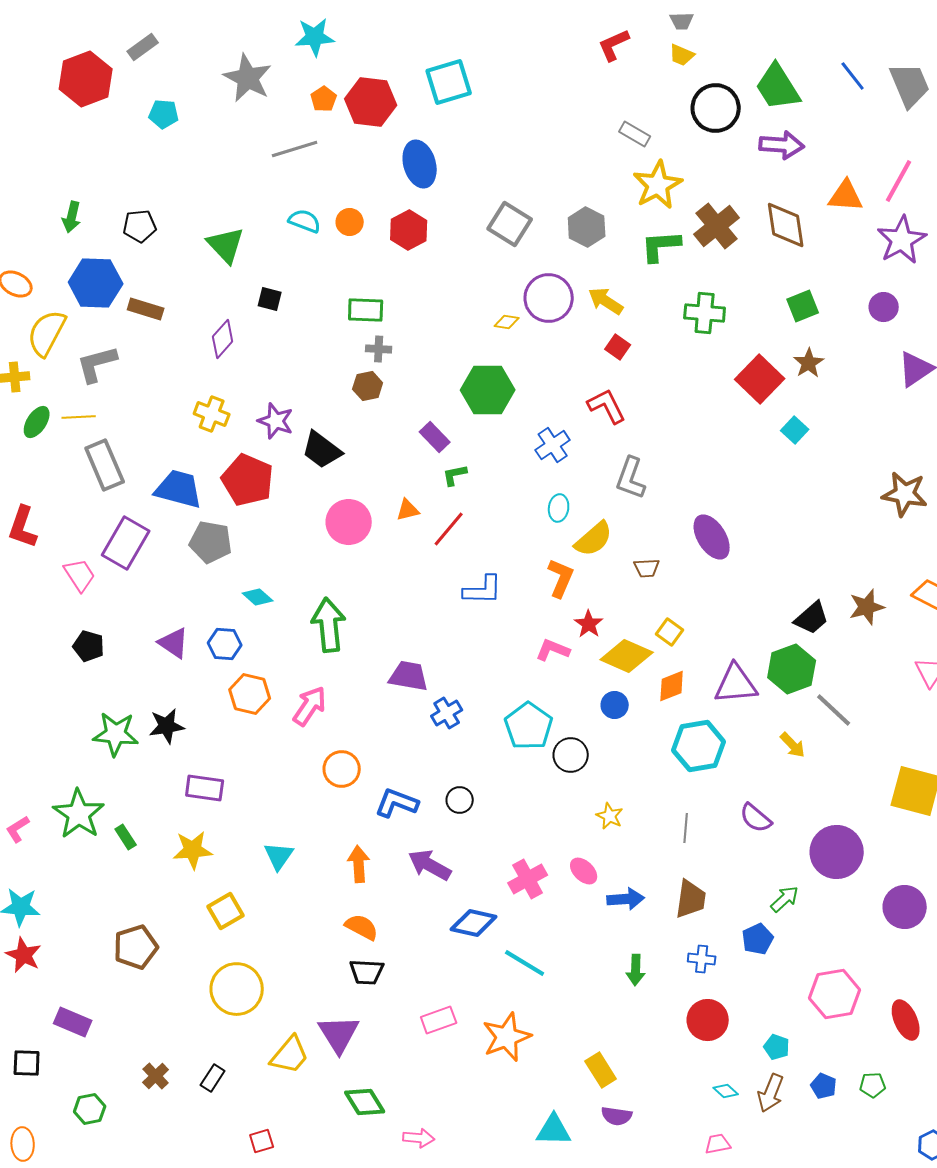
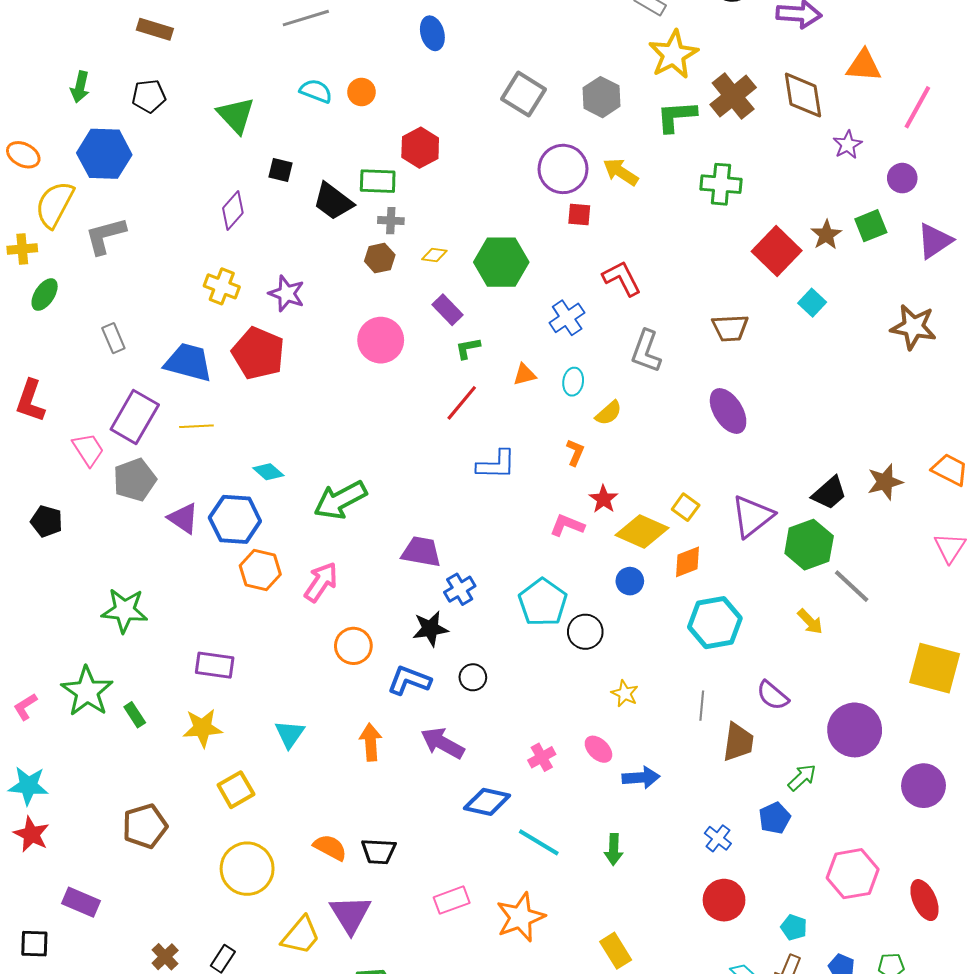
blue ellipse: (420, 164) -> (432, 33), size x0.7
pink line: (899, 181) -> (917, 107), moved
red hexagon: (409, 230) -> (420, 148), moved
purple star: (902, 240) -> (848, 145), moved, size x0.6
green square: (803, 306) -> (871, 226), moved
brown rectangle: (146, 309) -> (155, 29), moved
yellow diamond: (507, 322) -> (434, 255), moved
red square: (618, 347) -> (579, 215), moved, turned -30
yellow line: (79, 417) -> (196, 426), moved
black trapezoid: (322, 450) -> (333, 201), moved
gray rectangle: (105, 465) -> (113, 338), size x0.6
brown star: (905, 494) -> (913, 327), moved
orange triangle: (408, 510) -> (525, 375), moved
pink circle: (349, 522) -> (381, 340), moved
yellow semicircle: (594, 539) -> (609, 413), size x0.7
gray pentagon: (211, 542) -> (135, 480), moved, turned -30
brown trapezoid: (647, 568) -> (730, 328), moved, size x1.4
orange L-shape: (561, 578) -> (575, 452), size x0.7
green arrow: (329, 625) -> (340, 500), turned -112
blue hexagon: (225, 644) -> (235, 519), size x1.5
black pentagon: (89, 646) -> (47, 521), moved
purple triangle: (736, 684) -> (752, 516), moved, turned -33
black star: (167, 726) -> (430, 629), moved
pink cross: (528, 879) -> (542, 757), size x0.7
brown trapezoid: (691, 899) -> (738, 742), moved
orange semicircle: (362, 927) -> (330, 847), moved
blue cross: (702, 959) -> (718, 838), turned 32
green arrow: (636, 970) -> (614, 849), moved

